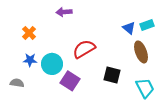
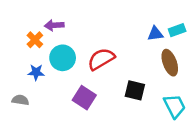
purple arrow: (64, 12) -> (54, 25), moved
blue triangle: (129, 28) -> (155, 34), turned -48
cyan circle: (52, 64) -> (63, 58), moved

